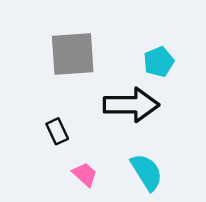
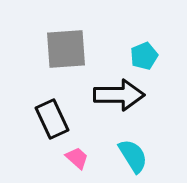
black rectangle: (57, 131) -> (52, 119), size x1.6

